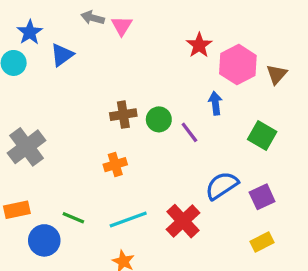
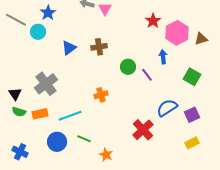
blue triangle: (62, 55) -> (69, 48), moved
brown triangle: (277, 74) -> (201, 39), turned 32
brown cross: (123, 115) -> (99, 47), moved
orange rectangle: (17, 210) -> (40, 114), moved
green line: (73, 218) -> (84, 139), moved
cyan line: (128, 219) -> (70, 116), moved

